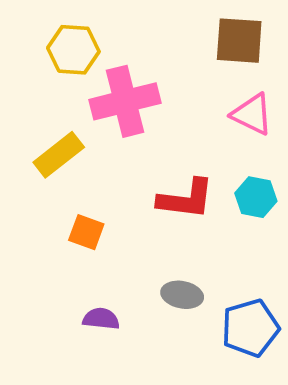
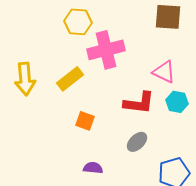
pink triangle: (252, 114) -> (164, 72), moved
gray ellipse: (182, 295) -> (137, 142), moved, turned -55

